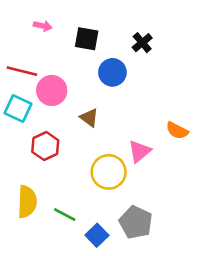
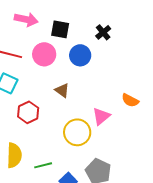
pink arrow: (43, 26) -> (26, 19), size x1.6
pink circle: (52, 90) -> (44, 54), moved
green line: (65, 215) -> (43, 165), turned -42

